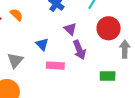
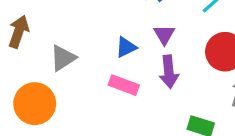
blue triangle: (42, 44) -> (126, 47), moved, turned 32

